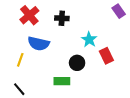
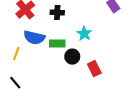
red rectangle: (106, 56) -> (94, 69), moved
green rectangle: (62, 81) -> (57, 44), moved

